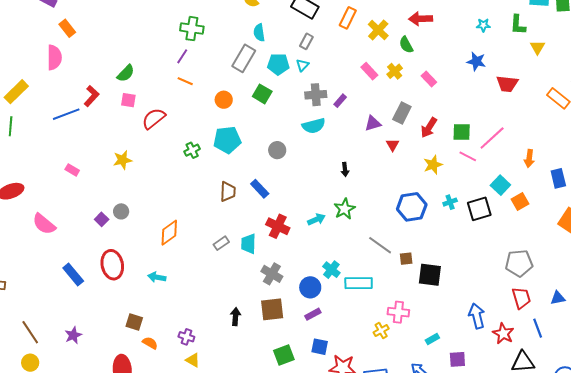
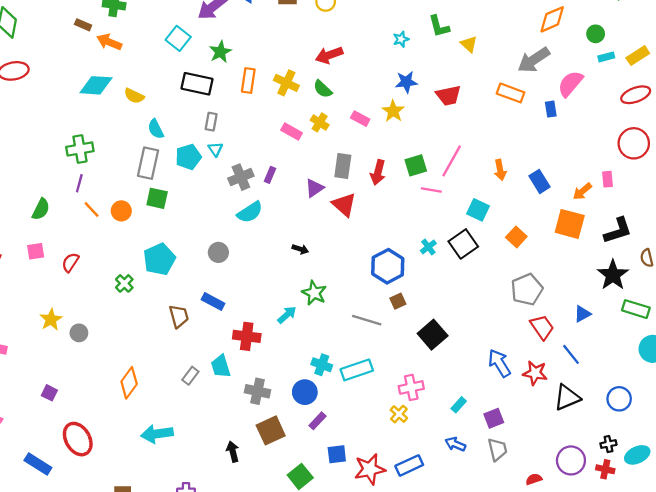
green semicircle: (126, 73) -> (41, 209), moved
orange line: (185, 81) -> (92, 210), turned 42
green square: (262, 94) -> (157, 198), moved
orange circle: (224, 100) -> (121, 211), moved
red semicircle: (154, 119) -> (70, 262), size x0.7
red triangle: (393, 145) -> (344, 205), size x1.6
yellow star: (433, 165) -> (393, 111), moved
black arrow: (345, 169) -> (300, 249), turned -48
orange square: (520, 201) -> (516, 237), moved
gray circle: (121, 211) -> (79, 333), moved
brown square: (406, 259) -> (398, 301), moved
black square: (430, 275) -> (433, 335), turned -30
cyan arrow: (157, 277) -> (157, 434), moved, size x1.5

